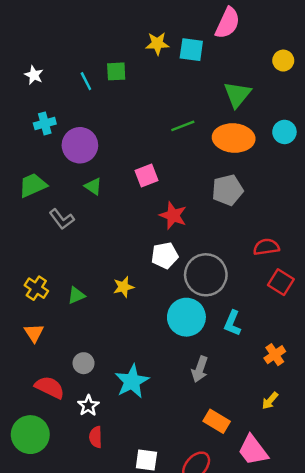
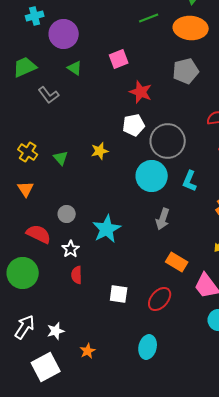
green triangle: (76, 295) -> (61, 158), turned -49

